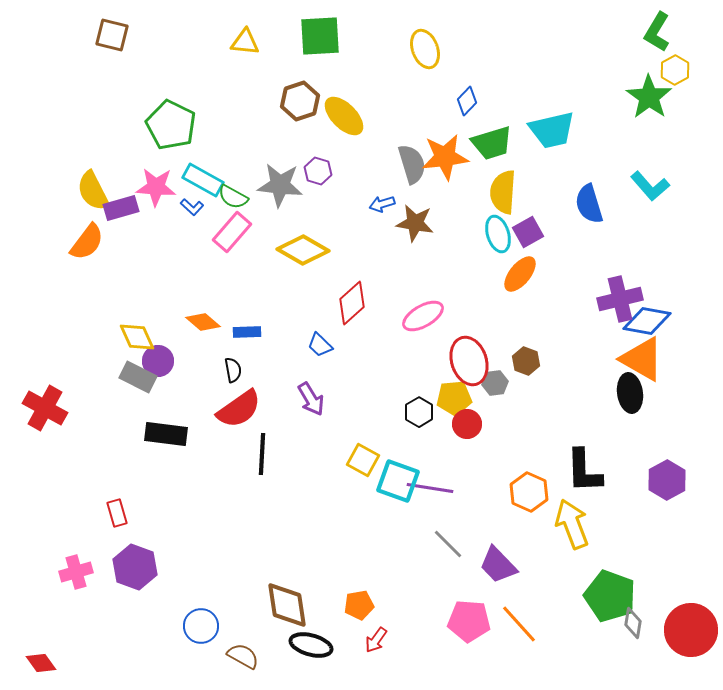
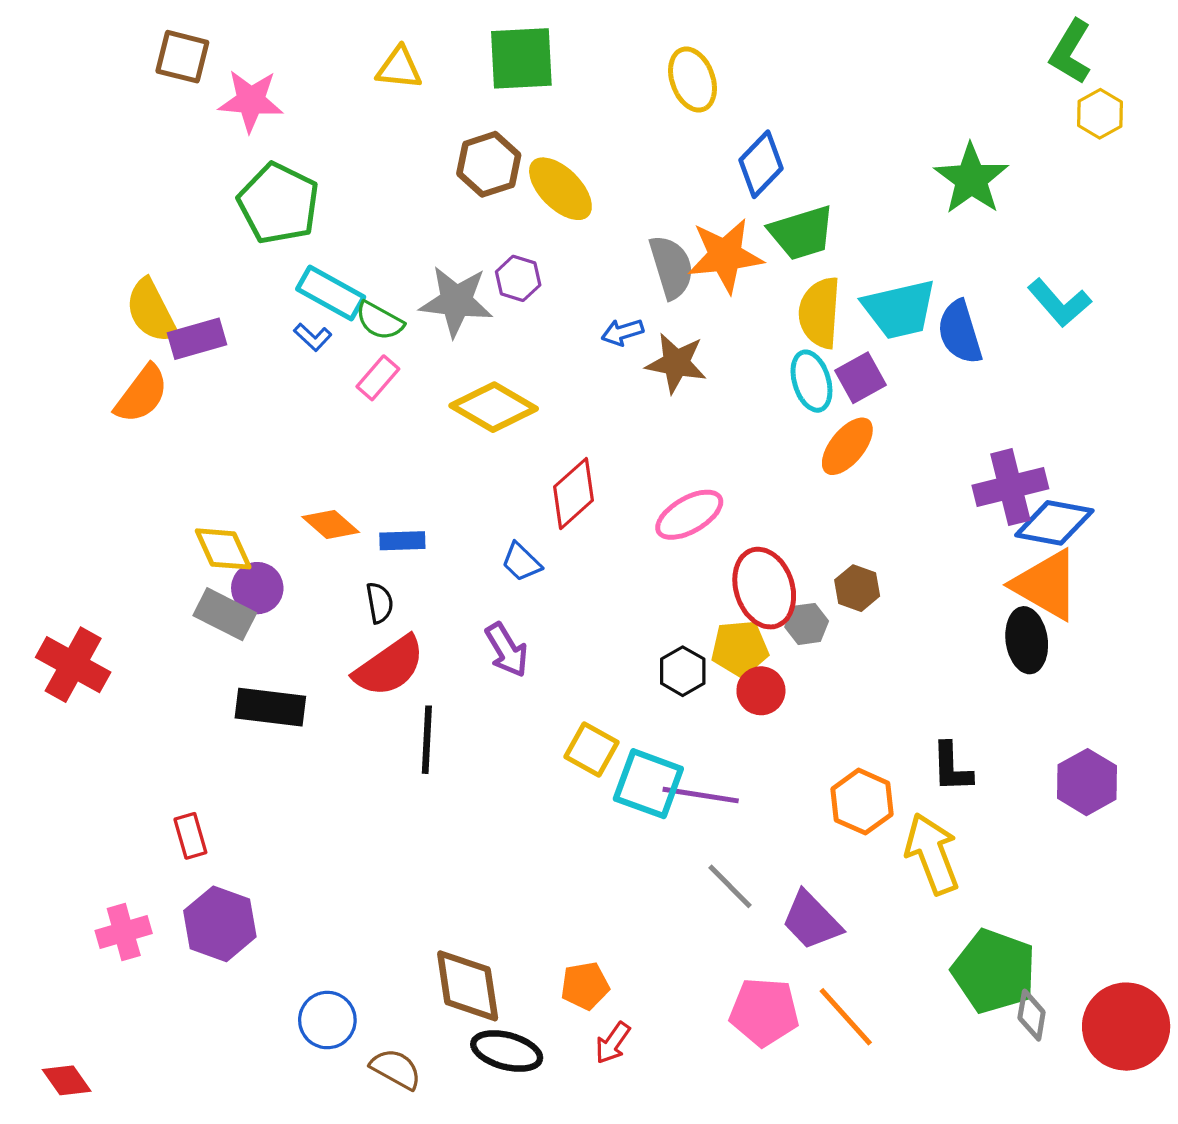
green star: (649, 97) -> (971, 179), moved
blue diamond: (467, 101) -> (761, 164), size x1.4
cyan trapezoid: (552, 130) -> (900, 309), moved
pink star: (156, 187) -> (251, 101), moved
pink rectangle: (232, 232) -> (378, 378), size x0.7
black L-shape: (584, 471) -> (952, 767), size x0.7

